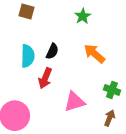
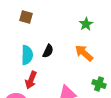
green star: (83, 16) -> (86, 24), moved
red arrow: (45, 78) -> (31, 80), moved

